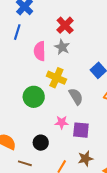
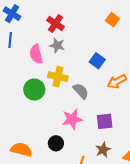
green circle: (34, 97) -> (34, 90), moved
pink star: (62, 122) -> (72, 119), size x1.5
purple square: (81, 130) -> (105, 121), moved

